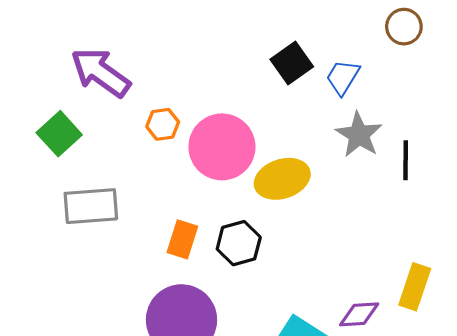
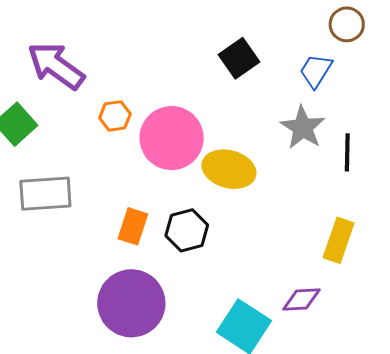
blue trapezoid: (343, 77) -> (316, 71), moved
yellow ellipse: (282, 179) -> (229, 169), turned 33
yellow rectangle: (415, 287) -> (339, 240), moved

